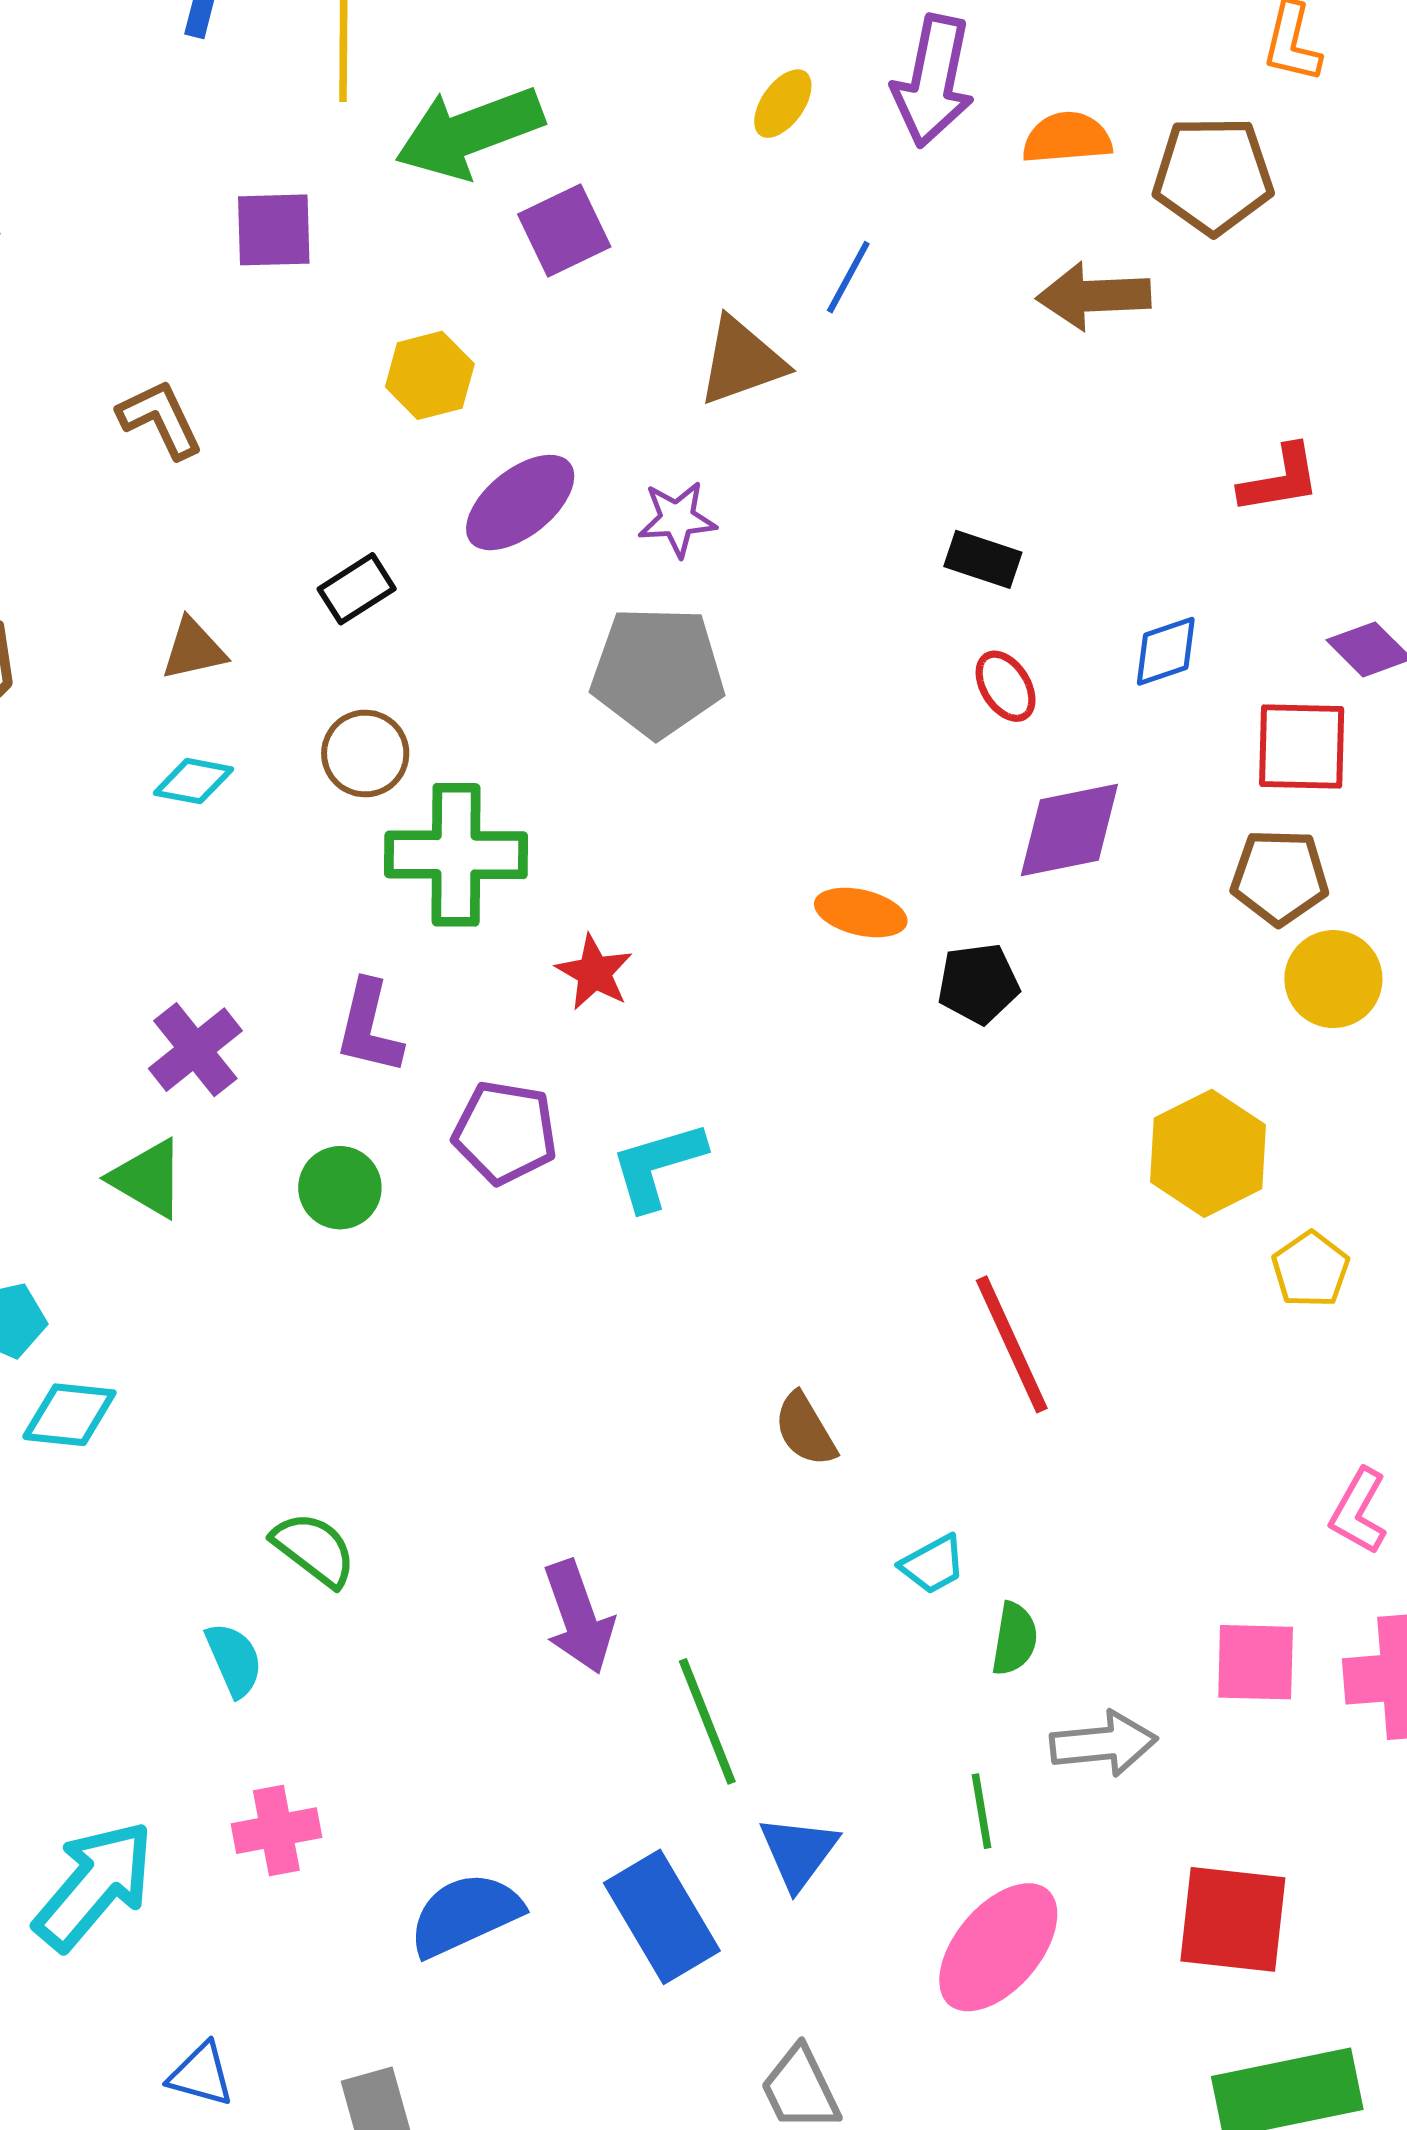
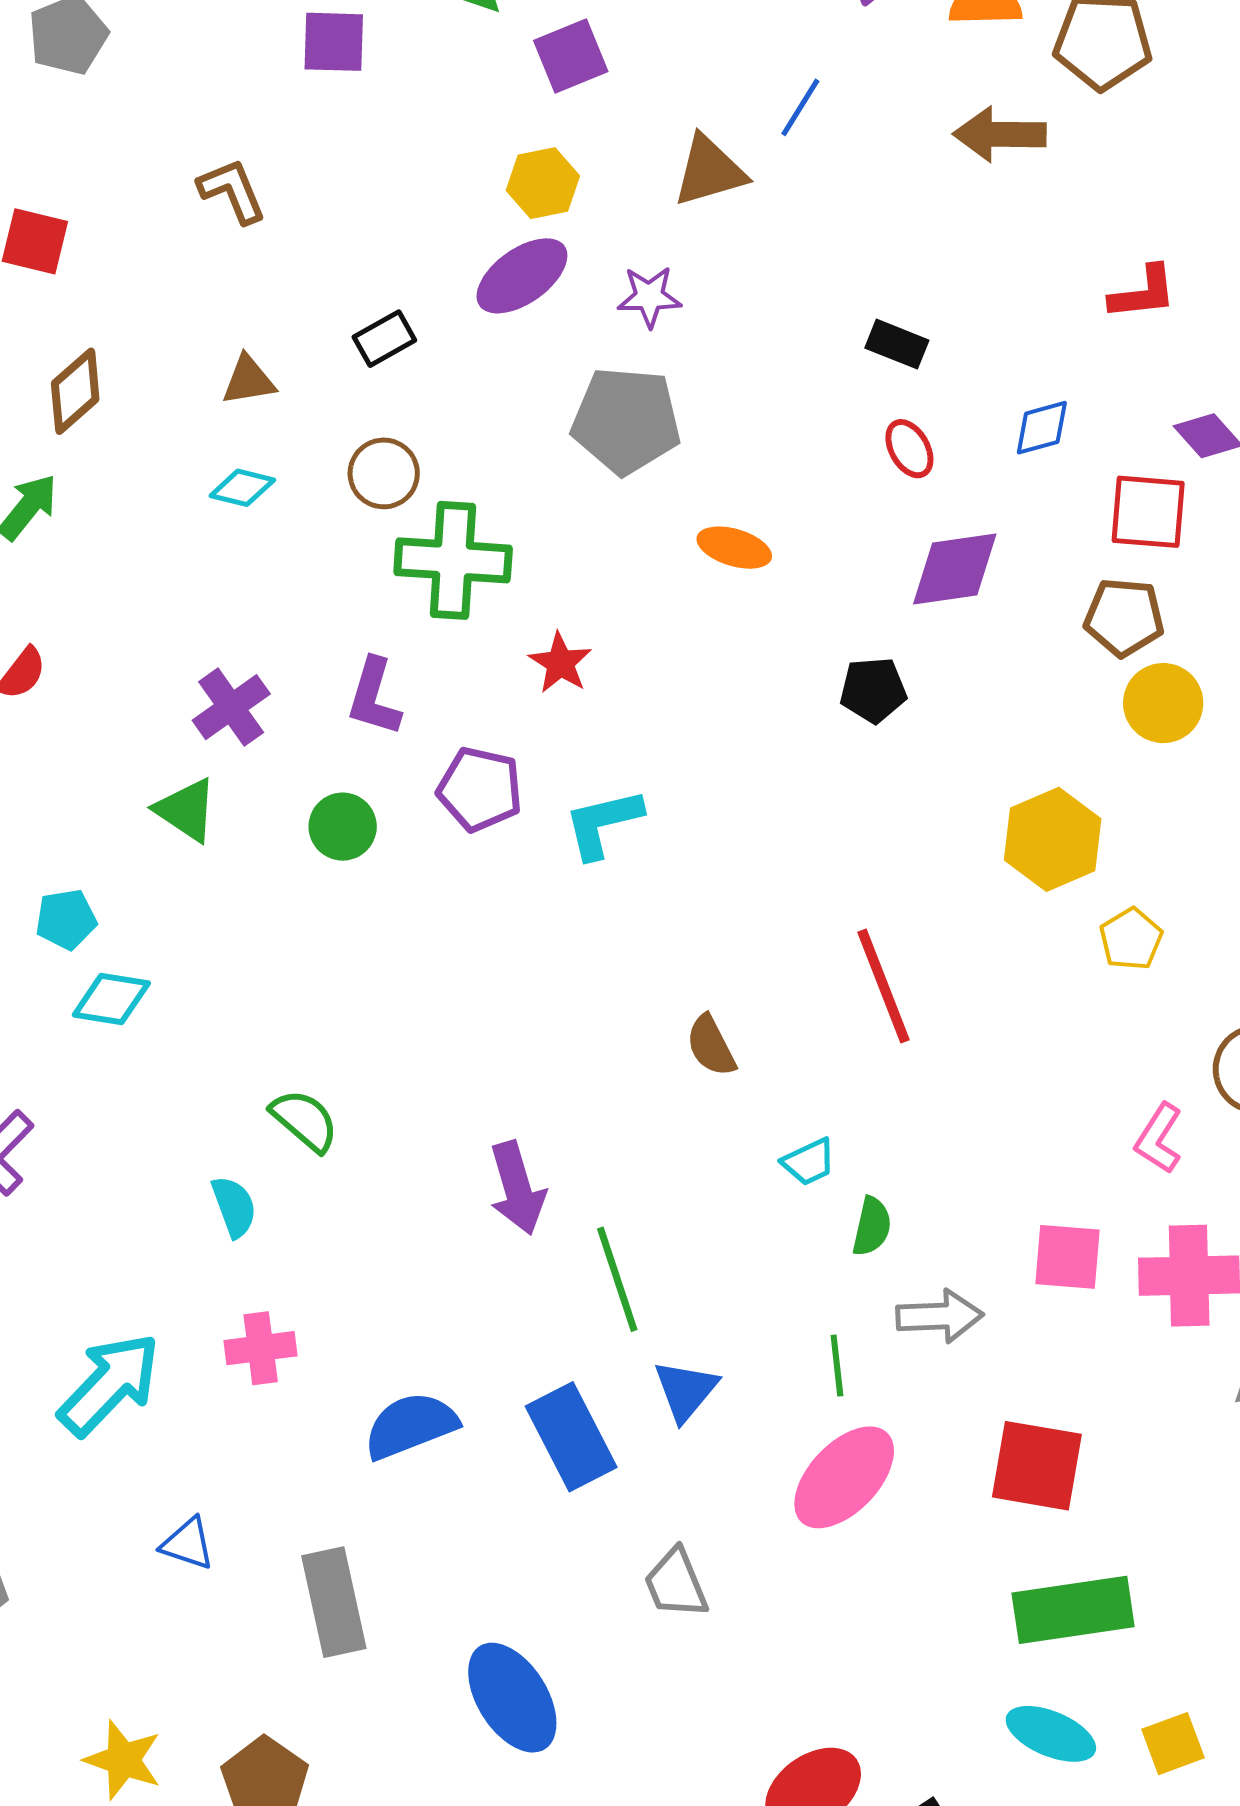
yellow hexagon: (430, 375) -> (543, 183), moved
orange ellipse: (861, 913) -> (734, 548), moved

